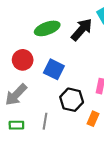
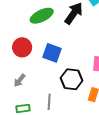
gray arrow: (16, 95) -> (20, 80), size x0.6

